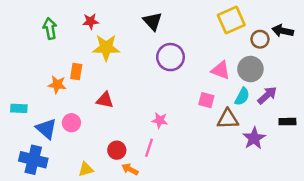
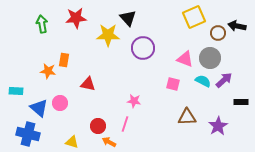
red star: (91, 21) -> (76, 18), size x1.5
yellow star: (106, 48) -> (108, 35), moved
cyan semicircle: (242, 96) -> (203, 81), turned -91
brown triangle: (228, 119) -> (187, 117), moved
purple star: (254, 138) -> (218, 126), moved
yellow triangle: (86, 169) -> (72, 142), turned 32

